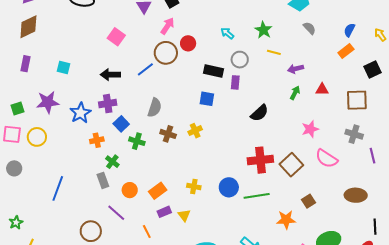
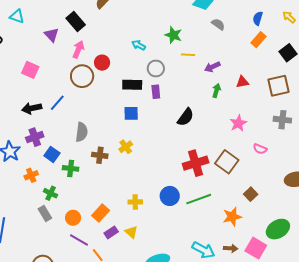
blue line: (145, 69) -> (57, 103), moved
pink semicircle: (326, 159) -> (260, 149), size x0.6
purple line: (116, 213) -> (79, 240), moved

